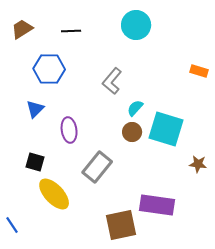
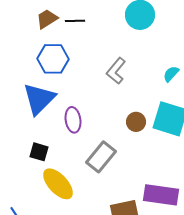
brown trapezoid: (22, 29) -> (47, 19), moved
cyan semicircle: (135, 108) -> (171, 74), moved
blue triangle: (35, 109) -> (39, 99), size x1.8

